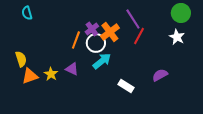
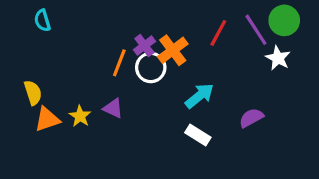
purple line: (133, 19) -> (256, 30), moved
red line: (139, 36) -> (218, 33), moved
cyan arrow: (102, 61) -> (199, 96), moved

